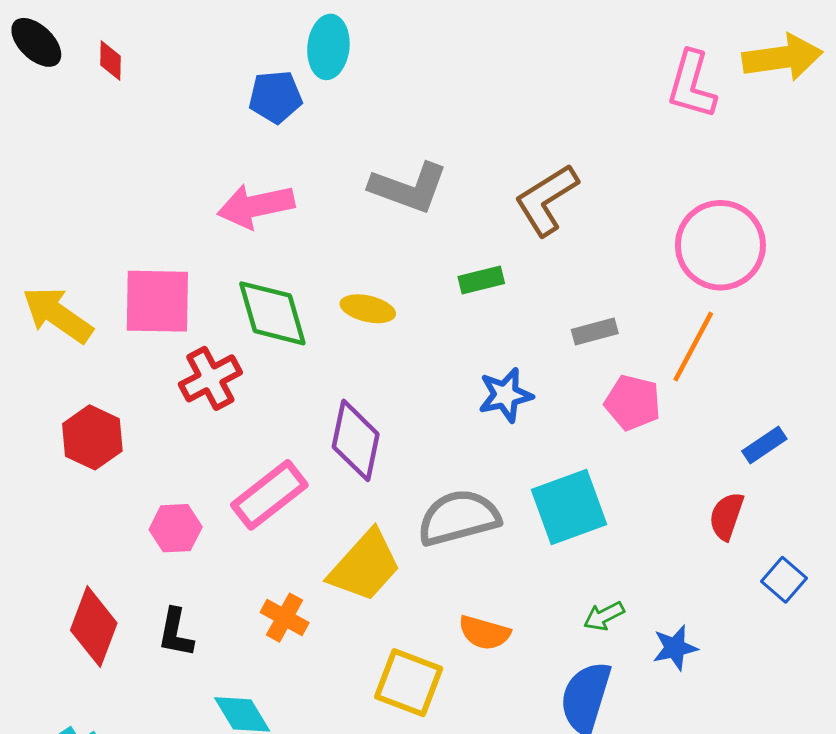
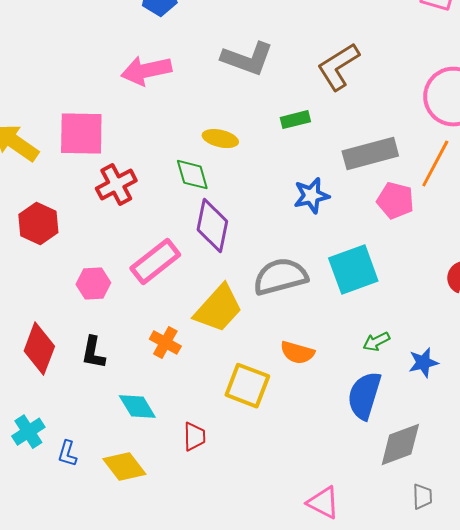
green diamond: (272, 313) -> (192, 175), moved, size x0.7
gray rectangle: (595, 331) -> (370, 154), size x1.8

